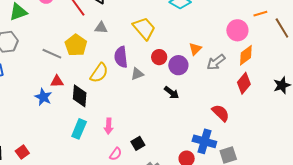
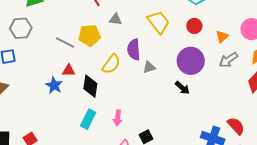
yellow pentagon: (76, 45) -> (90, 35), turned 30
orange triangle: (195, 49) -> (222, 37), moved
red circle: (159, 57) -> (194, 26), moved
purple circle: (178, 65) -> (191, 61), size x1.4
red semicircle: (221, 113) -> (236, 126), moved

